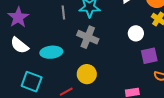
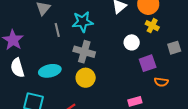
white semicircle: (19, 45) -> (17, 68), turned 42
yellow circle: (87, 74) -> (86, 78), moved

